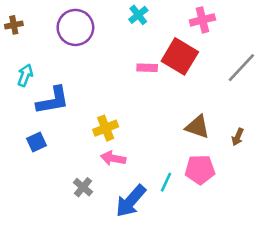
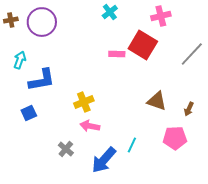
purple circle: (75, 27) -> (42, 22), moved
pink pentagon: (200, 170) -> (175, 138), moved

